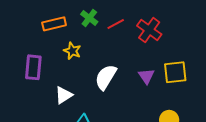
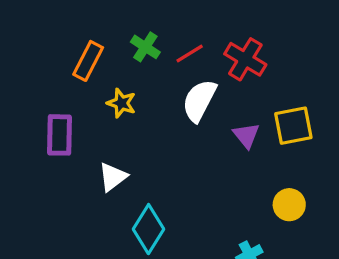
orange rectangle: (54, 24) -> (88, 61), turned -45
white semicircle: (106, 77) -> (199, 101), moved

